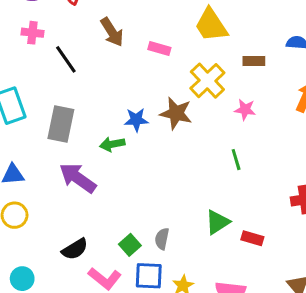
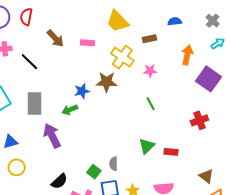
purple arrow: (78, 178) -> (52, 136), turned 40

